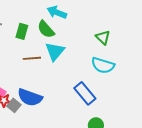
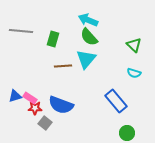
green semicircle: (46, 29) -> (89, 37), moved
cyan semicircle: (103, 65) -> (134, 73), size x0.6
gray square: (14, 105) -> (45, 123), moved

